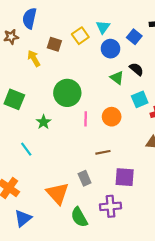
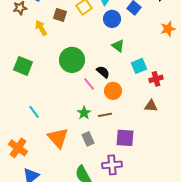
black semicircle: (136, 69) -> (103, 72), moved
orange circle: (112, 117) -> (113, 91), moved
pink line: (86, 119) -> (89, 84), turned -40
green star: (44, 122) -> (84, 113), moved
orange triangle: (58, 193) -> (58, 138), moved

